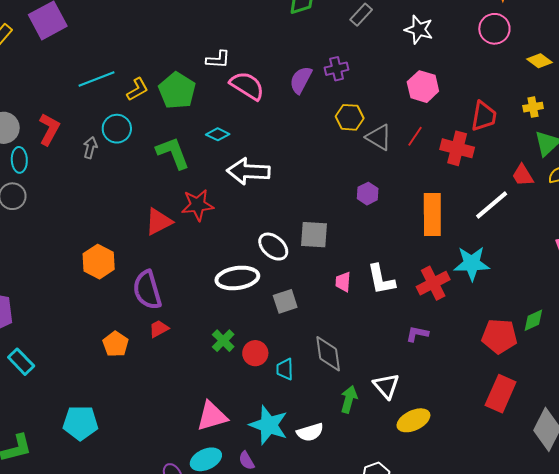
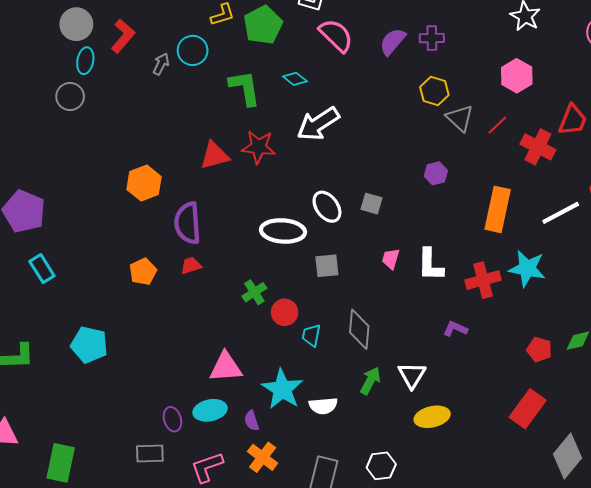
white arrow: (248, 171) -> (318, 124), turned -48
gray square: (314, 235) -> (371, 204), size x0.7
red pentagon: (499, 336) -> (539, 350), size x0.7

